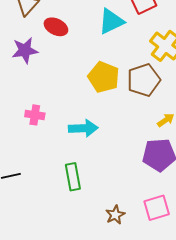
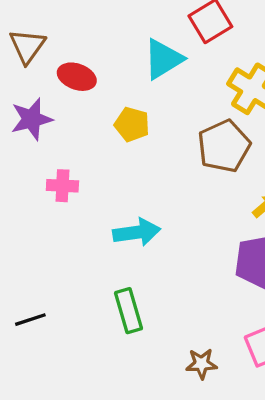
yellow pentagon: (104, 77) -> (132, 124), moved, size x0.7
pink cross: (35, 115) -> (62, 186), moved
brown star: (115, 215) -> (201, 364), turned 30

